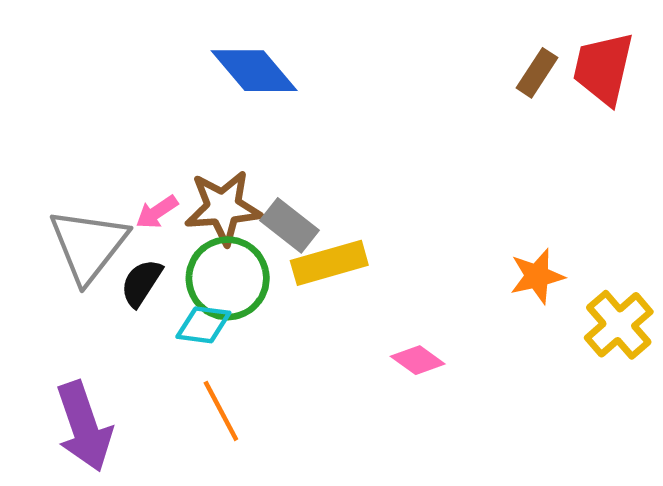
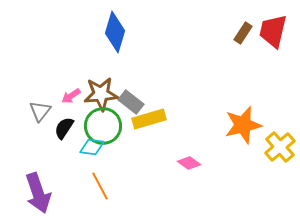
blue diamond: (254, 71) -> (115, 32), turned 57
gray triangle: (88, 245) -> (40, 111), size x0.6
orange star: (537, 276) -> (243, 125), size x1.5

